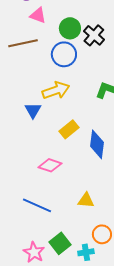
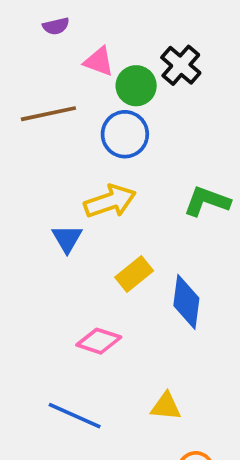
pink triangle: (38, 15) -> (99, 62), moved
black cross: (94, 35) -> (181, 65), moved

